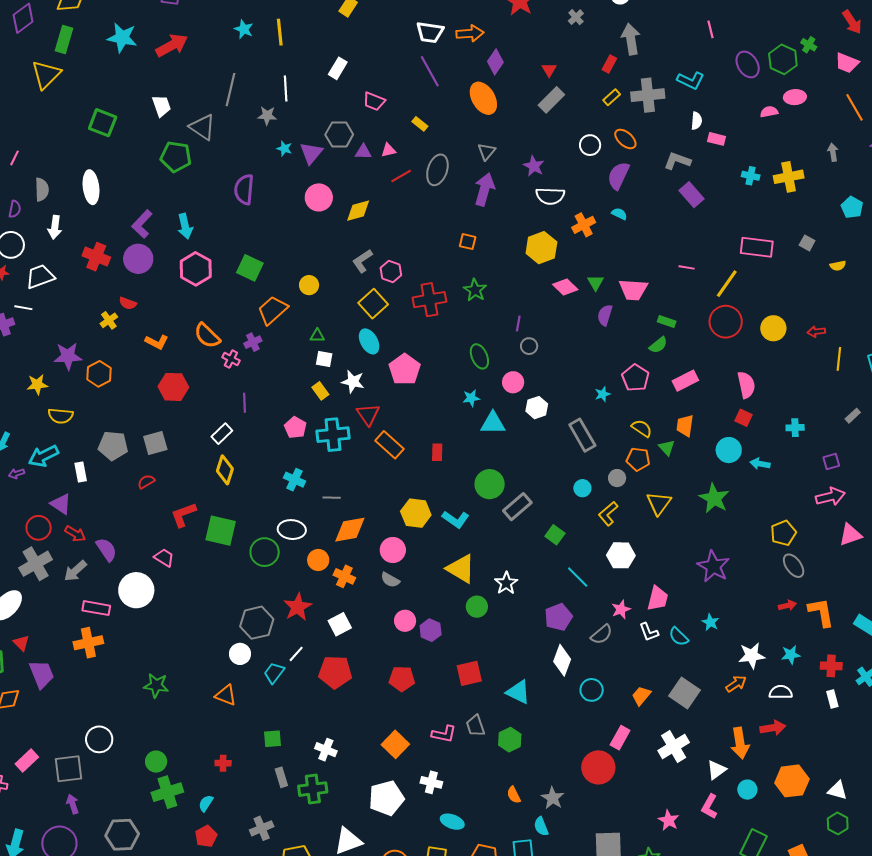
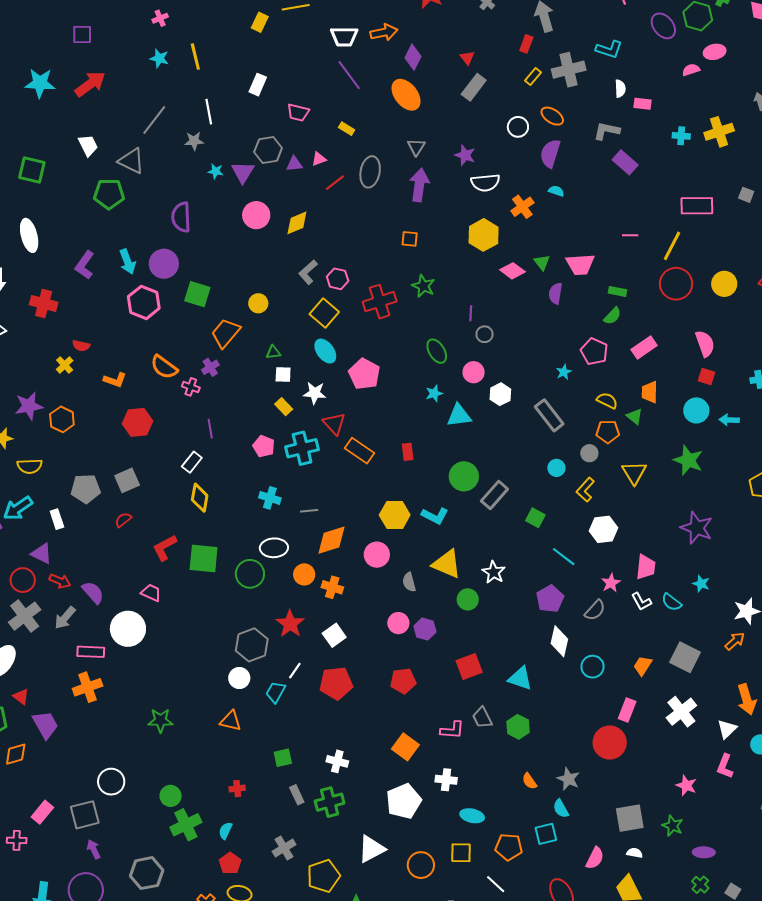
gray line: (230, 90) -> (154, 120), turned 32
purple circle: (138, 259) -> (164, 264), moved
gray semicircle: (390, 580) -> (409, 582), moved, turned 54

